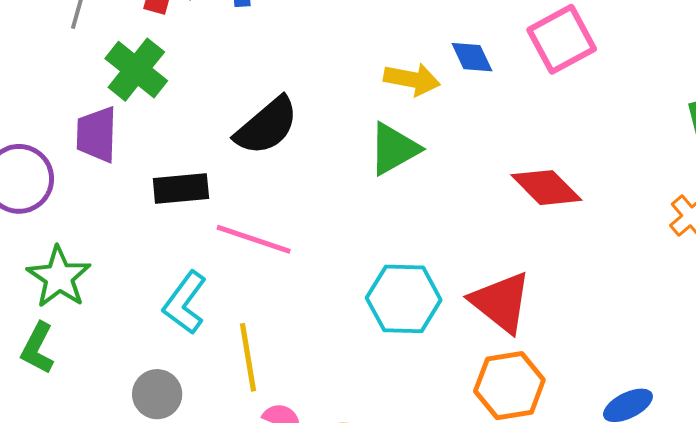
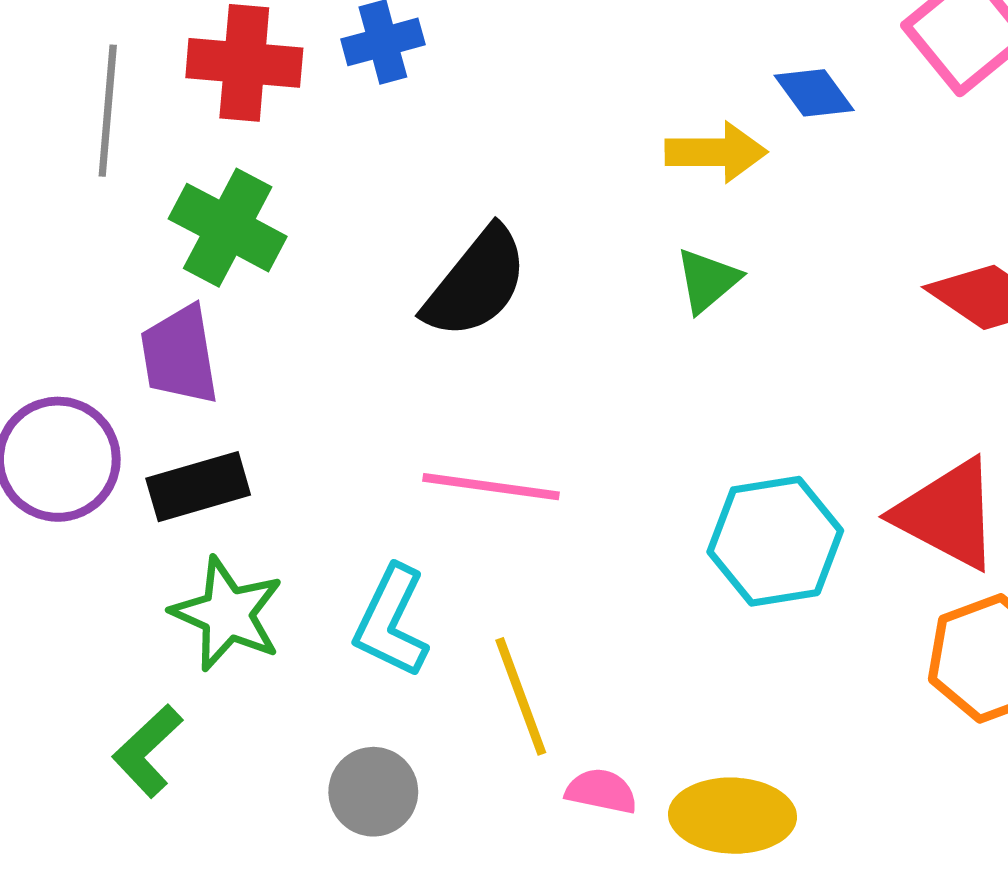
green triangle: (394, 149) -> (708, 280), size x0.7
black rectangle: (181, 189) -> (198, 487), moved
green star: (59, 277) -> (227, 614), moved
green L-shape: (38, 348) -> (148, 751), turned 30

